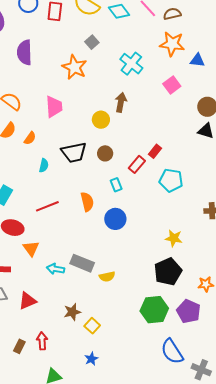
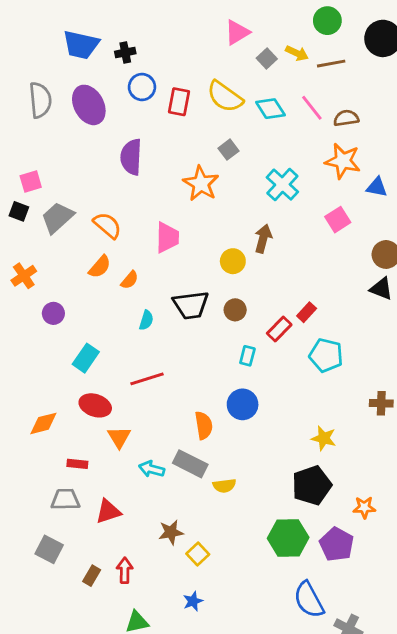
cyan rectangle: (116, 185) -> (247, 356), turned 32
orange semicircle: (87, 202) -> (204, 425), moved

